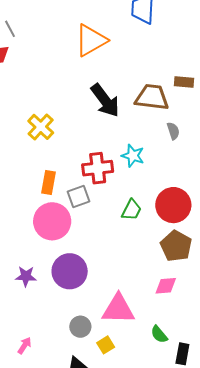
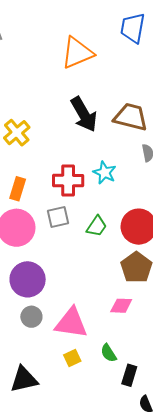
gray square: (79, 196) -> (58, 217), moved
gray circle: (80, 327) -> (31, 317), moved
yellow square: (106, 345) -> (72, 358), moved

